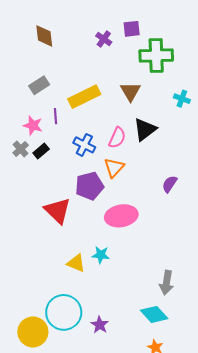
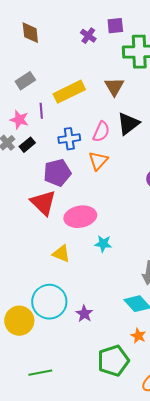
blue cross: (84, 145) -> (69, 139), turned -35
purple pentagon: (89, 186) -> (57, 173), moved
pink ellipse: (121, 216) -> (80, 217), moved
cyan star: (101, 255) -> (103, 244), moved

